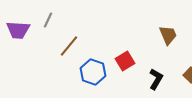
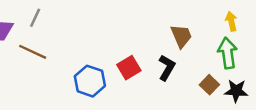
brown line: (69, 46) -> (33, 52), moved, turned 75
black L-shape: (156, 79) -> (167, 68), moved

